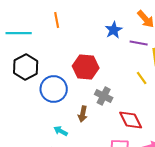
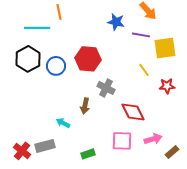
blue star: (114, 30) -> (116, 22), turned -30
cyan line: (19, 33) -> (37, 28), moved
blue circle: (54, 89) -> (56, 66), moved, size x0.7

